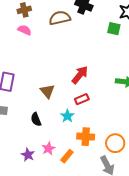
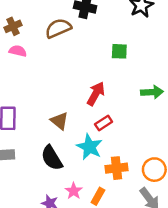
green square: (114, 29) -> (119, 51), moved
cyan star: (67, 116) -> (90, 147), size x1.5
black semicircle: (36, 119) -> (52, 158), size x1.5

